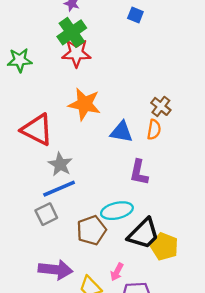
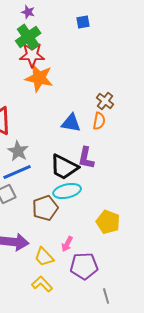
blue square: (135, 15) -> (83, 22), turned -32
orange star: (84, 104) -> (39, 78), moved
black trapezoid: (144, 234) -> (64, 167), moved, turned 72

